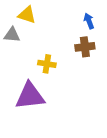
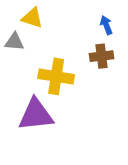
yellow cross: (47, 64) -> (56, 76), size x1.6

